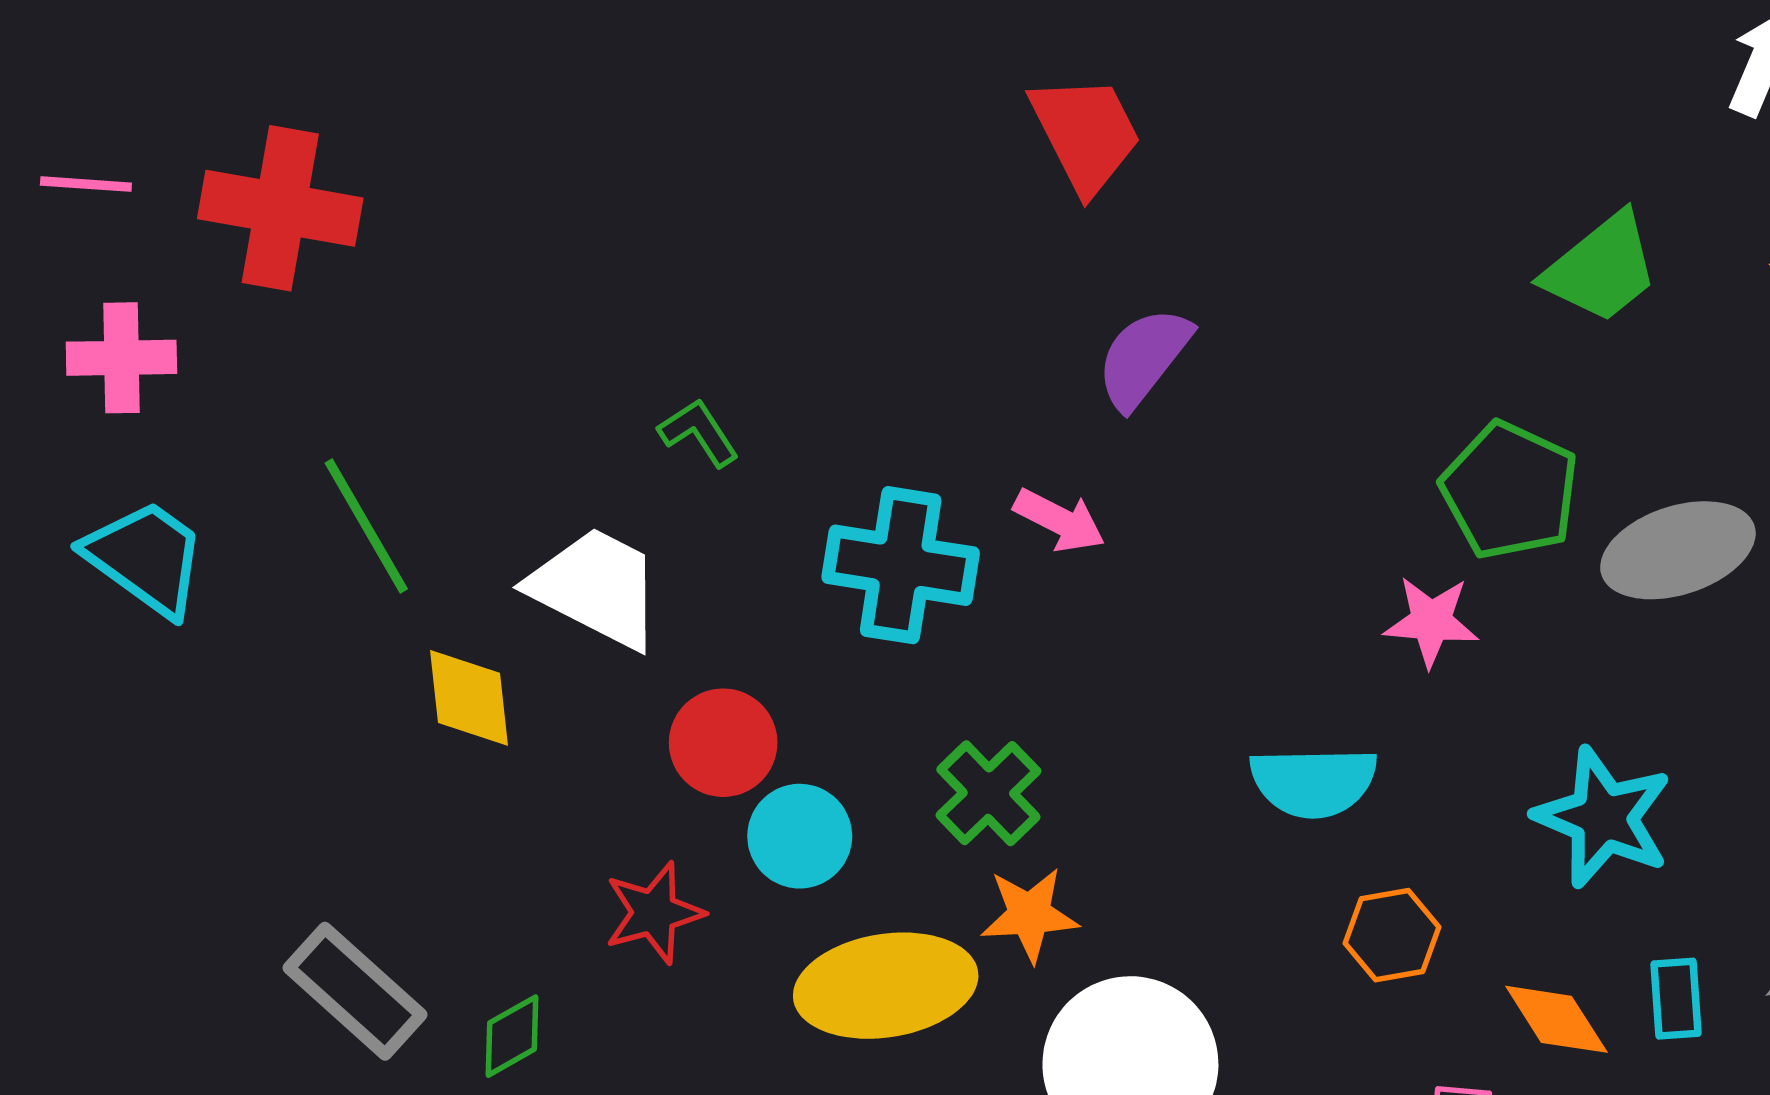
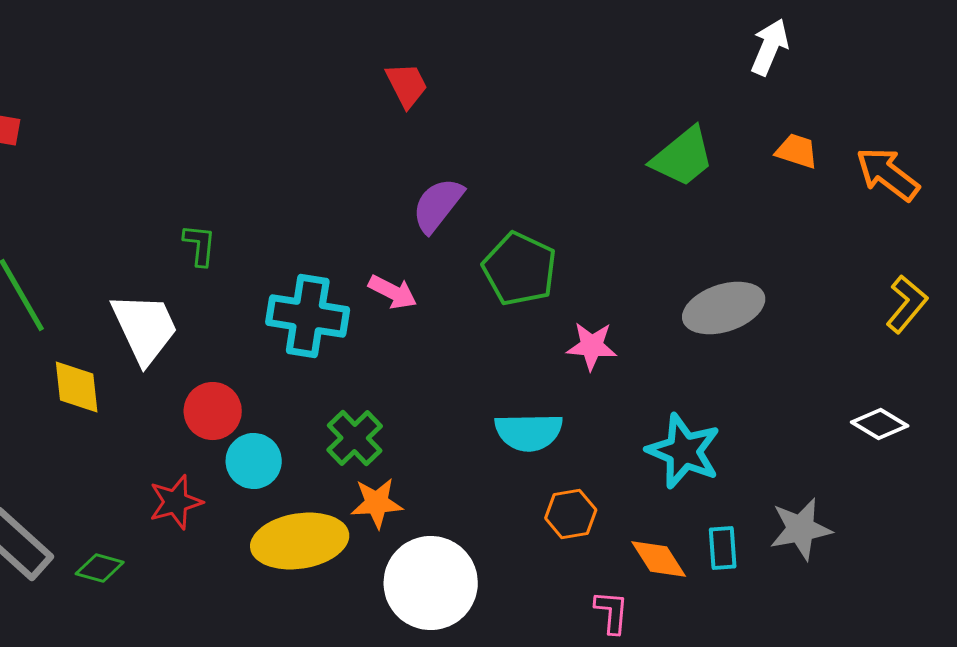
red trapezoid: (1086, 134) -> (407, 85), size x0.7
green L-shape: (699, 433) -> (200, 245), turned 39
green pentagon: (1510, 490) -> (520, 269), moved
white trapezoid: (596, 588) -> (145, 328), turned 38
green diamond: (512, 1036) -> (100, 568), turned 45

